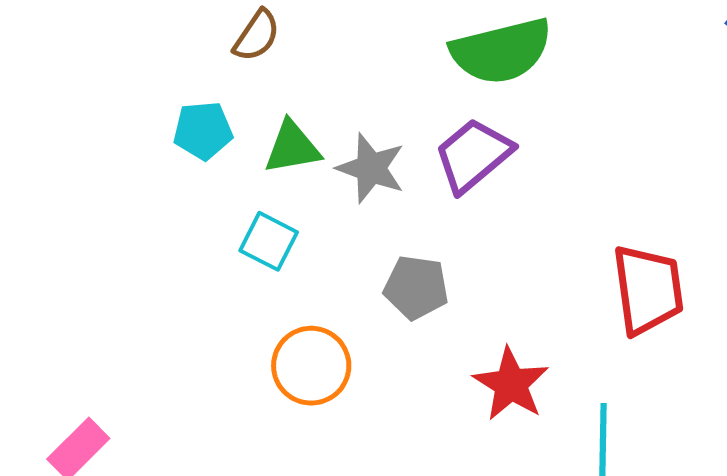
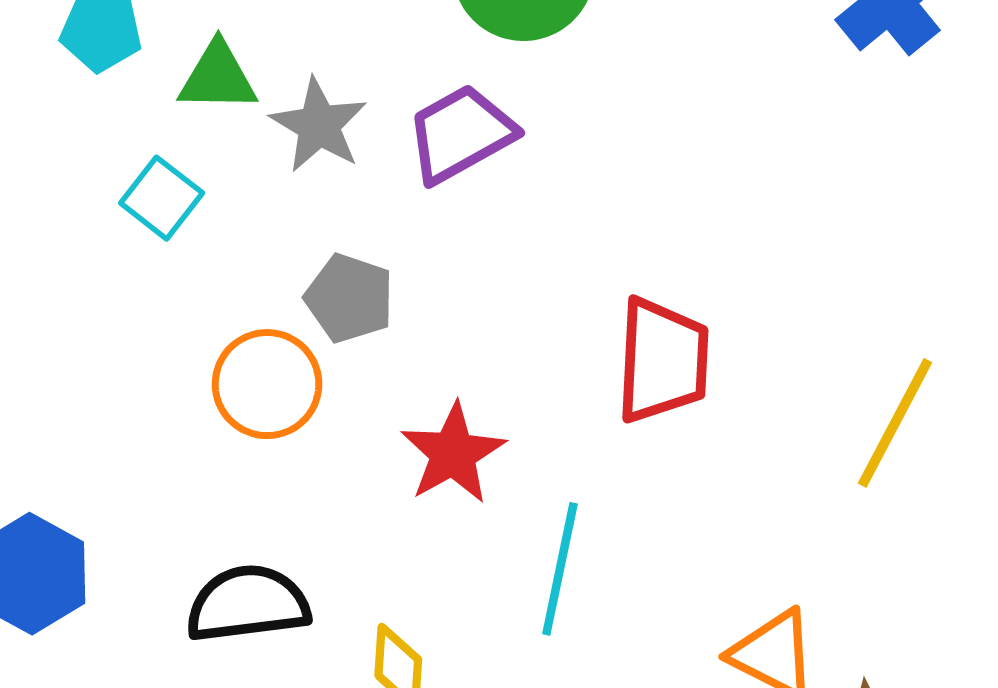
orange circle: (311, 366) -> (267, 384), moved

